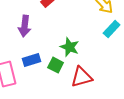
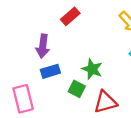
blue rectangle: (32, 60) -> (50, 71), moved

